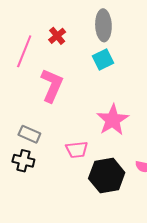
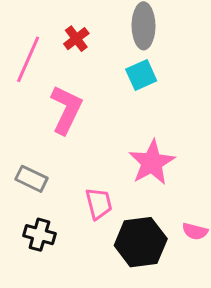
pink trapezoid: (77, 150) -> (99, 203), turned -100
black cross: (23, 161) -> (39, 235), moved

